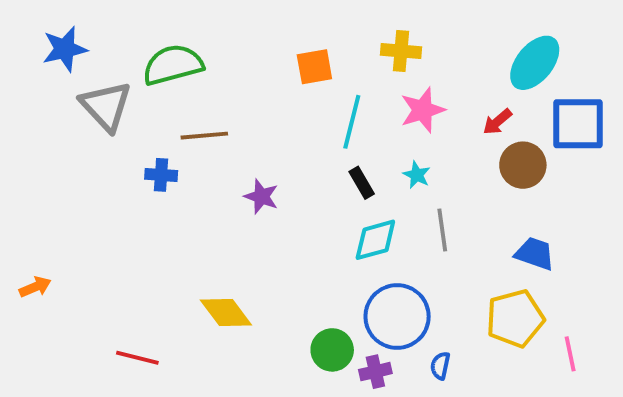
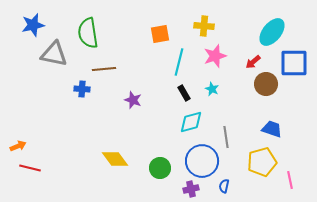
green semicircle: (173, 65) -> (88, 33), turned -84
gray triangle: (106, 106) -> (54, 54), turned -36
gray line: (442, 230) -> (226, 137), moved
green circle: (332, 350) -> (160, 168), moved
red line: (137, 358) -> (30, 168), moved

